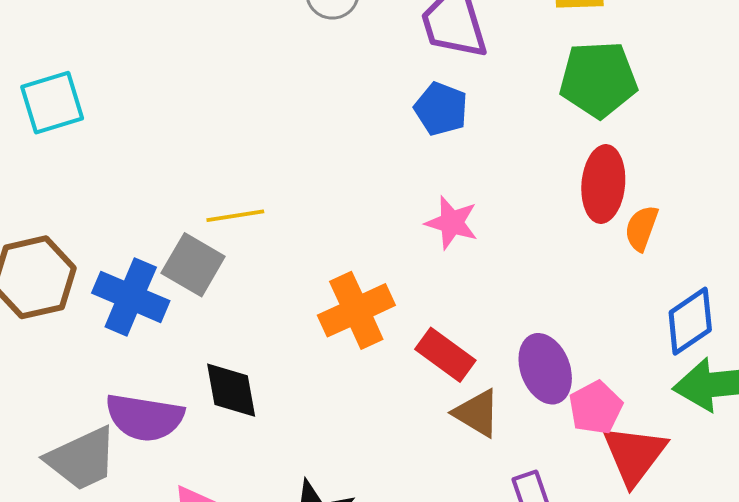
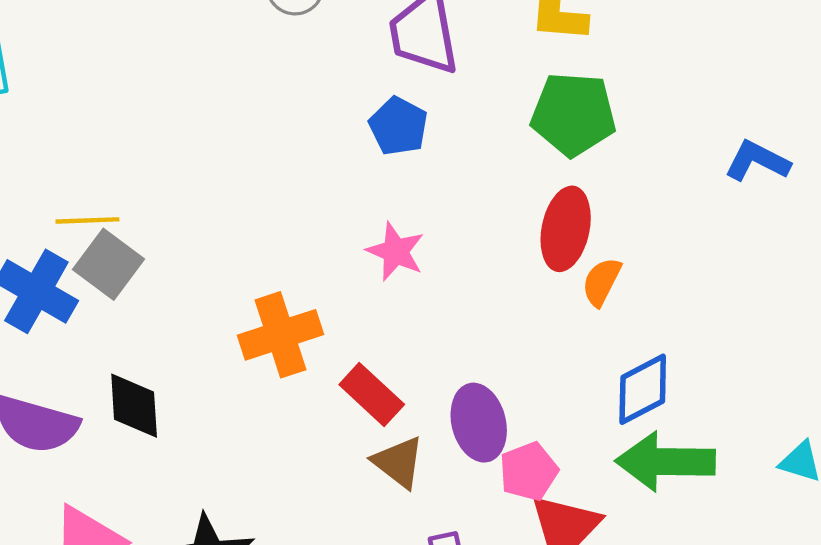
yellow line: (235, 216) -> (87, 220), moved

